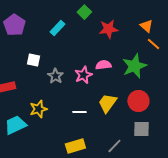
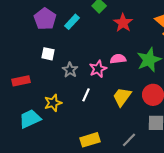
purple pentagon: (14, 25) -> (45, 19), moved
red star: (108, 29) -> (123, 23), turned -30
white line: (79, 112) -> (86, 95), moved, turned -64

